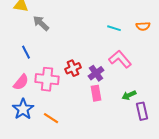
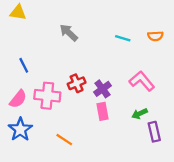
gray arrow: (41, 23) -> (69, 33), moved
pink L-shape: (120, 59) -> (142, 81), moved
orange line: (51, 118) -> (64, 140), moved

